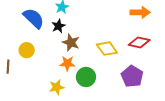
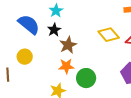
brown star: (71, 42) -> (68, 45), turned 30
yellow diamond: (107, 49) -> (109, 35), moved

